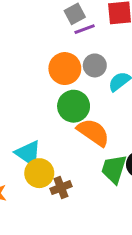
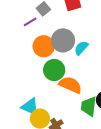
purple line: (85, 29) -> (30, 22), moved
gray circle: (95, 65) -> (63, 40), size x1.5

